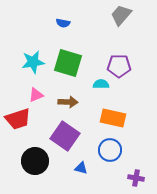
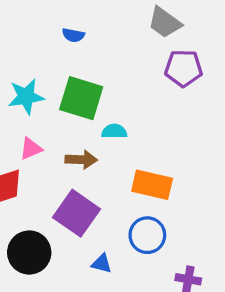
gray trapezoid: (121, 15) -> (165, 23), turned -95
purple pentagon: (119, 66) -> (184, 68), moved
cyan semicircle: (101, 84) -> (114, 131), moved

